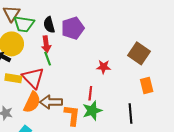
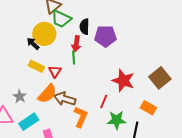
red star: (104, 67) -> (123, 81), size x1.6
red triangle: (33, 78) -> (55, 71), size x0.6
orange rectangle: (147, 86) -> (148, 108), moved, turned -63
green star: (92, 111) -> (117, 120), moved

